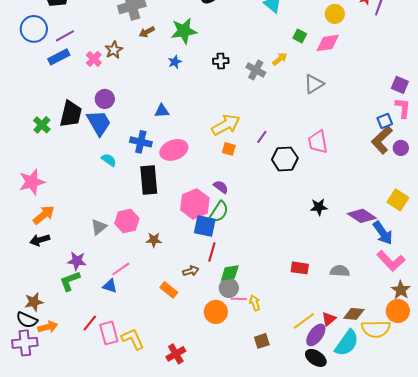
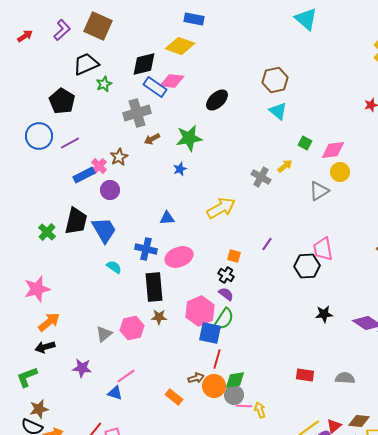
yellow circle: (335, 14) -> (340, 172), moved
blue rectangle: (59, 57) -> (84, 175), moved
black cross: (221, 61) -> (226, 275), moved, turned 35
purple circle: (105, 99) -> (110, 190), moved
yellow arrow: (226, 125) -> (221, 208), moved
black hexagon: (285, 159) -> (307, 266), moved
brown star: (154, 240) -> (159, 317), moved
green L-shape: (70, 281) -> (27, 377), moved
orange circle: (216, 312) -> (214, 386), moved

